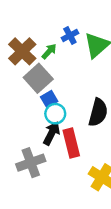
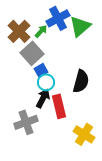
blue cross: (70, 35) -> (58, 18), size x1.6

